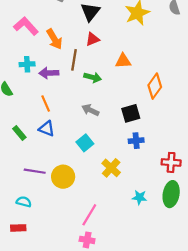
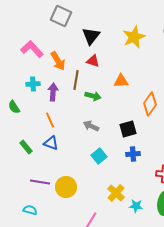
red triangle: (93, 39) -> (93, 61), turned 40
purple arrow: (49, 73) -> (53, 92), turned 96
cyan square: (85, 143) -> (99, 156), moved
yellow cross: (111, 168) -> (116, 193), moved

